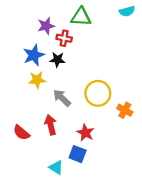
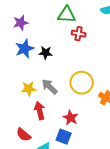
purple star: (46, 26) -> (21, 23), moved
red cross: (64, 38) -> (79, 34), moved
yellow star: (37, 80) -> (29, 89), moved
red semicircle: (21, 133) -> (24, 135), moved

